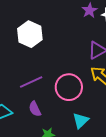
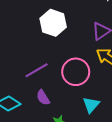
white hexagon: (30, 34) -> (53, 23), moved

